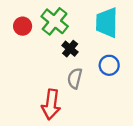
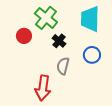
red circle: (23, 26) -> (24, 36), moved

